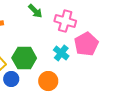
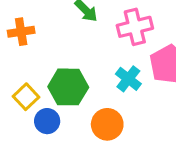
pink cross: (65, 21) -> (135, 27), turned -30

